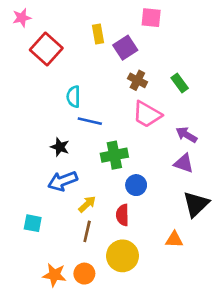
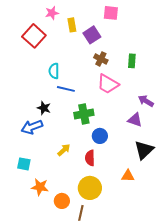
pink star: (22, 18) -> (52, 13), moved
green rectangle: (180, 83) -> (132, 61), turned 40
purple arrow: (186, 135) -> (146, 101), moved
blue arrow: (63, 181) -> (32, 127), moved
brown line: (87, 231) -> (81, 213), moved
orange star: (54, 275) -> (40, 187), moved

